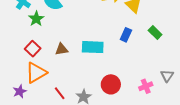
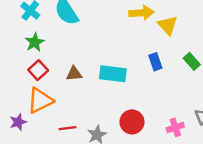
green star: (36, 19) -> (35, 42), moved
blue rectangle: (126, 35) -> (155, 62), turned -48
red line: (60, 93) -> (68, 128), turned -64

